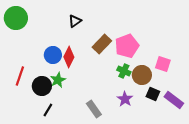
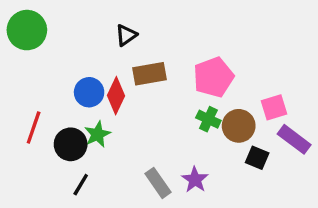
brown rectangle: (102, 44) -> (150, 74), moved, turned 36
pink square: (163, 64) -> (274, 107), turned -35
purple star: (125, 99) -> (195, 180), moved
purple rectangle: (174, 100) -> (294, 139), moved

